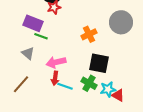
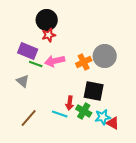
gray circle: (121, 22) -> (105, 56), moved
pink arrow: (56, 62) -> (55, 61), moved
red arrow: (55, 78) -> (70, 103), moved
brown line: (21, 84) -> (29, 118), moved

